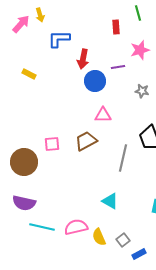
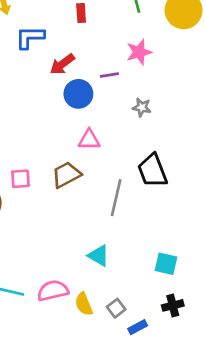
red rectangle: (116, 27) -> (81, 13), moved
red arrow: (83, 59) -> (62, 64), turned 42

